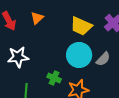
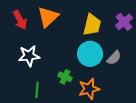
orange triangle: (37, 18) -> (48, 17), size x1.6
yellow trapezoid: (81, 26) -> (92, 25), turned -100

